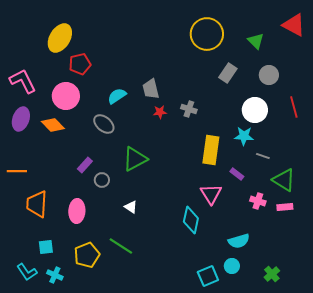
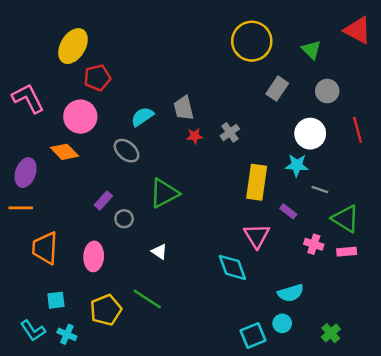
gray cross: (189, 109) -> (230, 132), turned 35
purple ellipse: (21, 119) -> (26, 173), moved
cyan diamond: (191, 220) -> (232, 267), turned -32

